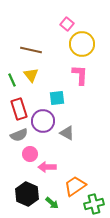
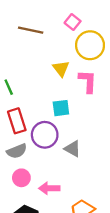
brown line: (31, 50) -> (31, 30), moved
yellow triangle: (31, 75) -> (61, 68), moved
pink circle: (30, 154) -> (21, 178), moved

